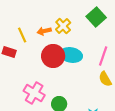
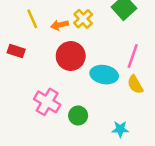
yellow line: (22, 35) -> (32, 19), moved
cyan ellipse: (71, 55) -> (104, 75), moved

